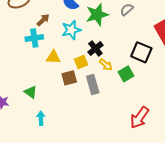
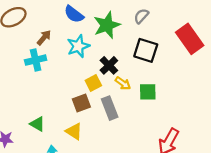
black square: (141, 52) -> (146, 50), moved
yellow triangle: (53, 57) -> (74, 131), moved, turned 35
green square: (126, 74) -> (148, 92), turned 35

